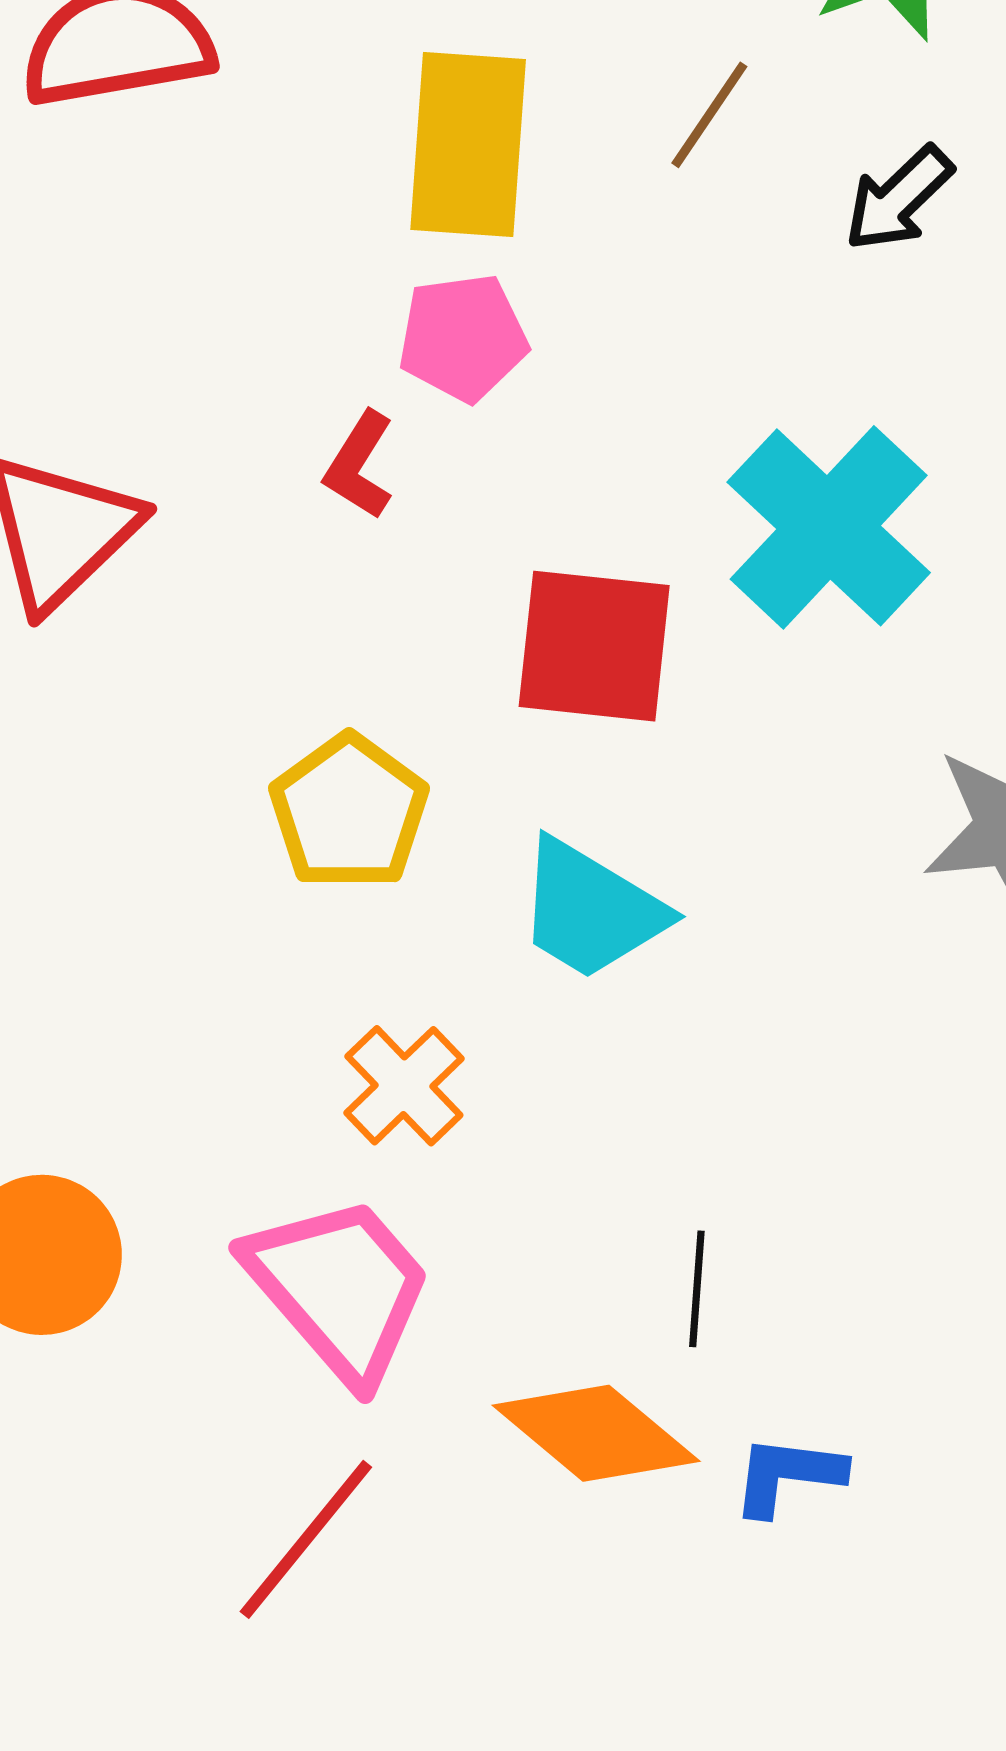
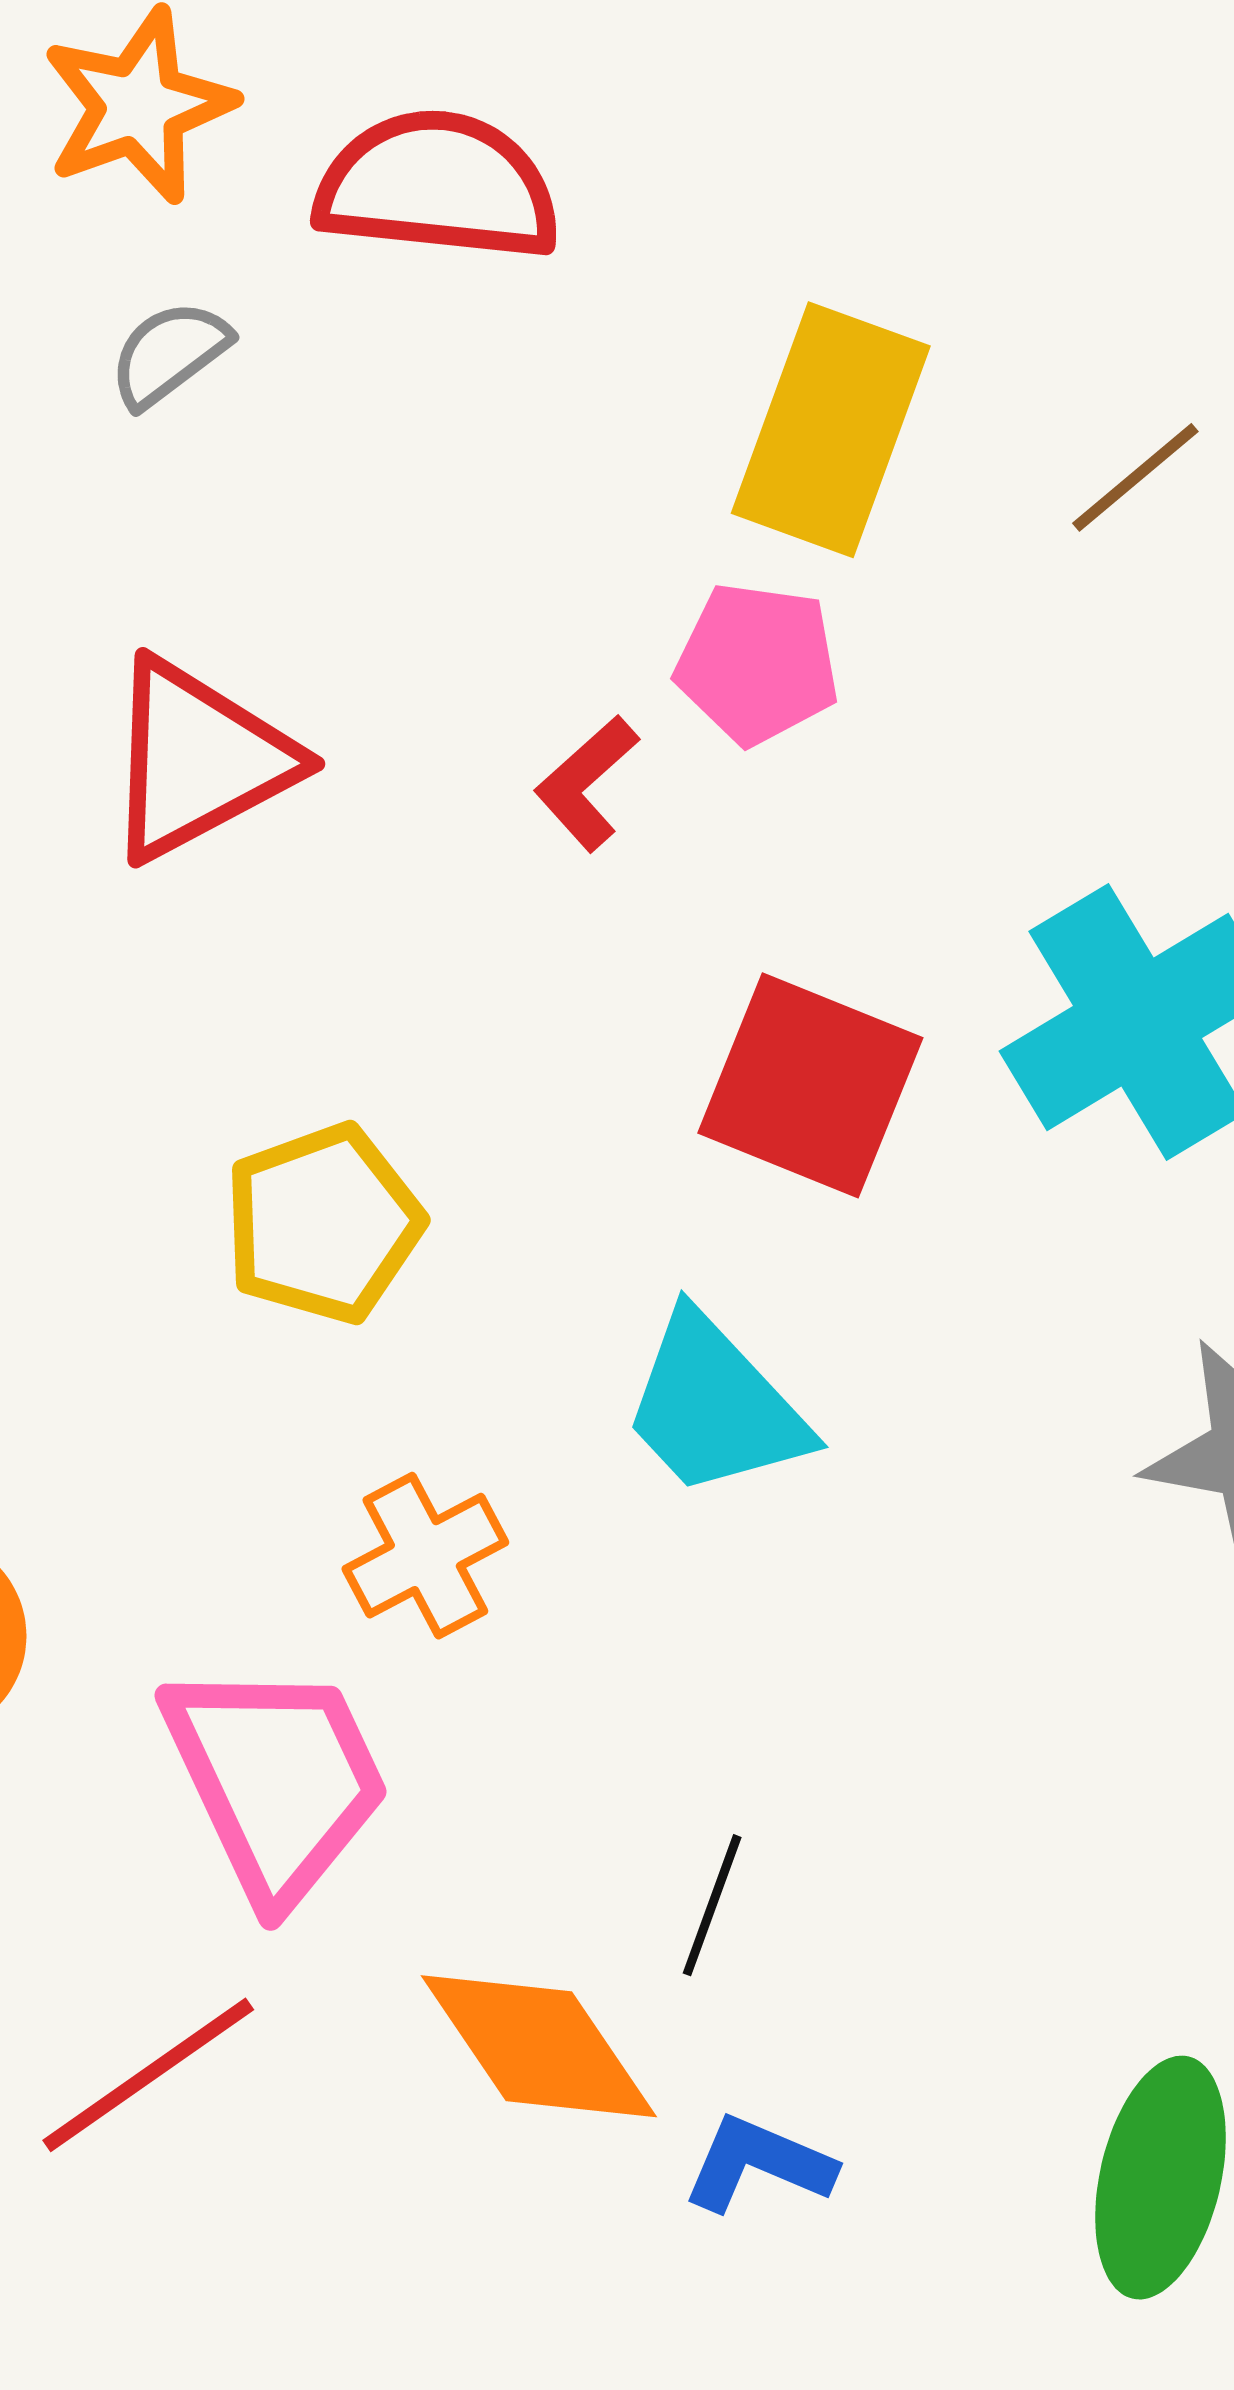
yellow pentagon: (349, 812) -> (323, 1224), moved

